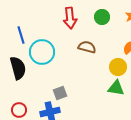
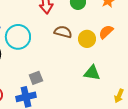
yellow circle: (118, 67) -> (87, 39), moved

